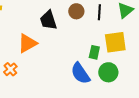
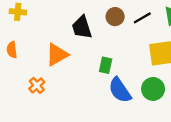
black line: (99, 12) -> (142, 18), turned 56
green rectangle: (94, 52) -> (106, 65), moved

